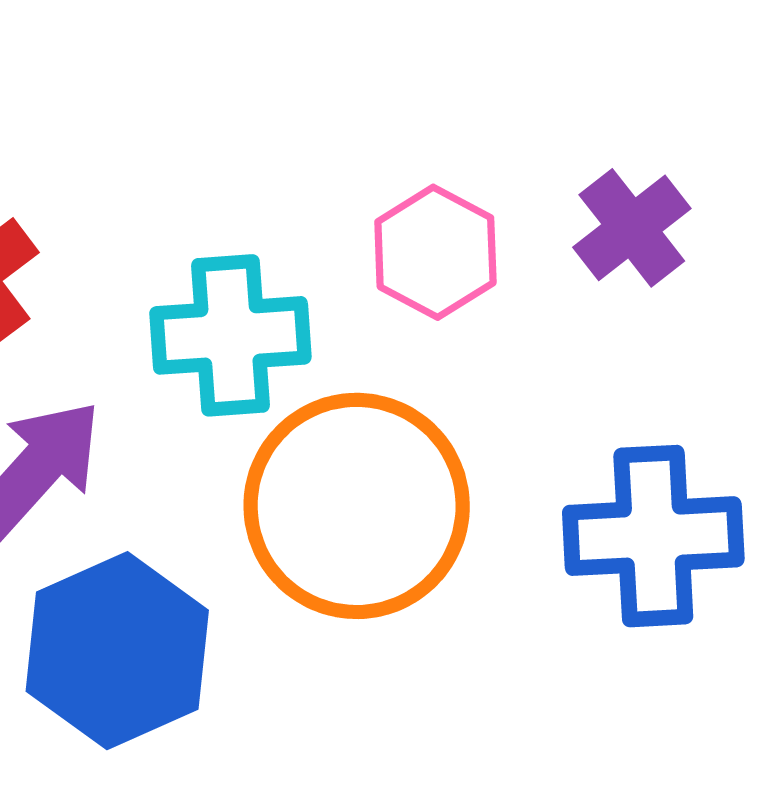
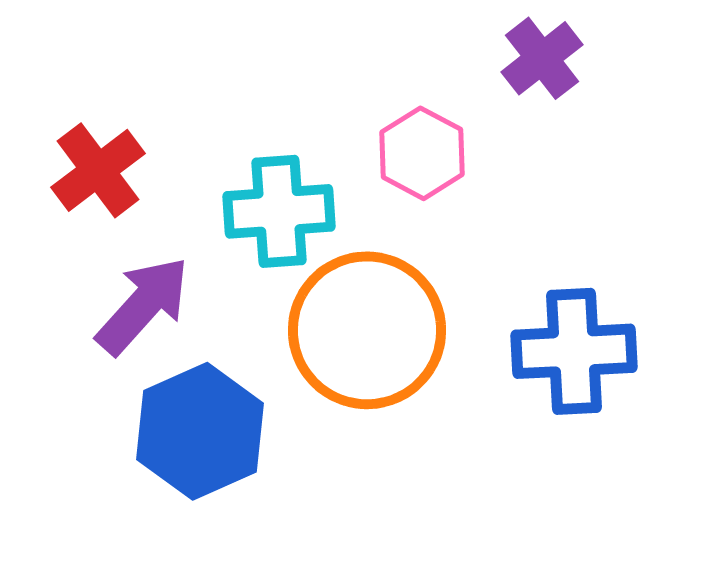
purple cross: (632, 228) -> (542, 58), moved

